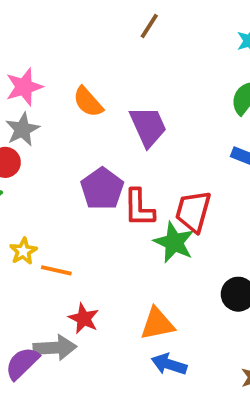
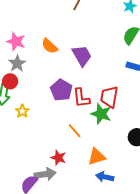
pink star: (24, 87) -> (16, 42), turned -30
yellow star: (23, 251) -> (22, 111), moved
orange line: (56, 270) -> (75, 131), moved, turned 42

